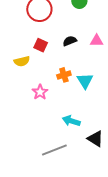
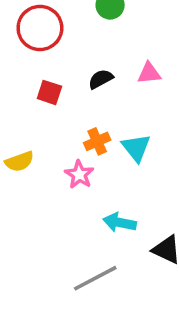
yellow semicircle: (22, 61) -> (19, 162), moved
pink star: (40, 92) -> (79, 174), moved

